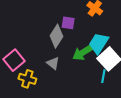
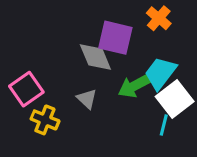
purple square: (68, 23) -> (115, 38), size x1.6
gray diamond: (56, 36) -> (95, 57), turned -60

